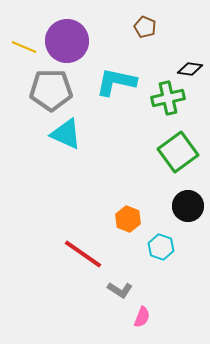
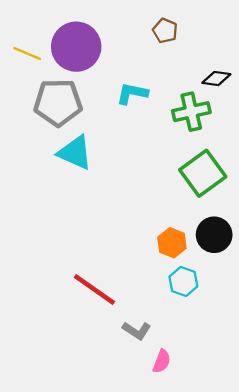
cyan L-shape: (116, 82) -> (132, 93), size x0.7
orange hexagon: (128, 219) -> (172, 243), moved

